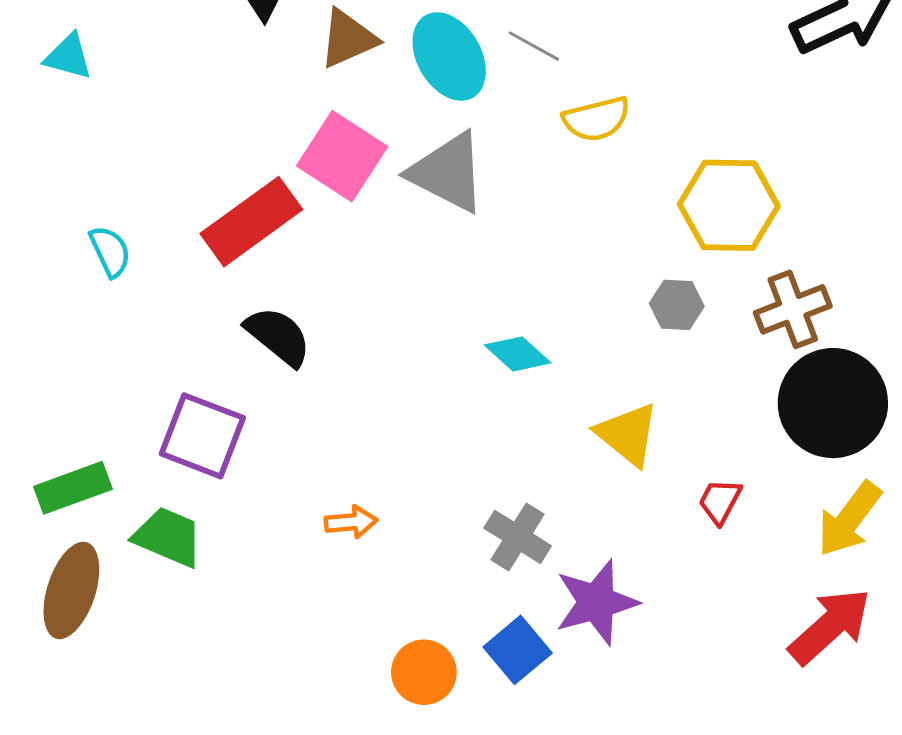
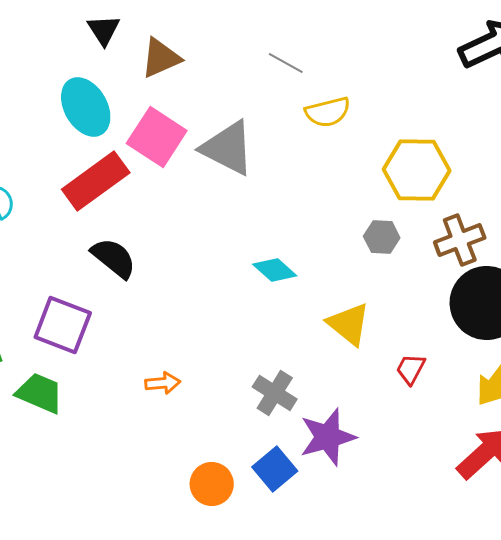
cyan ellipse: (449, 57) -> (86, 107), moved

